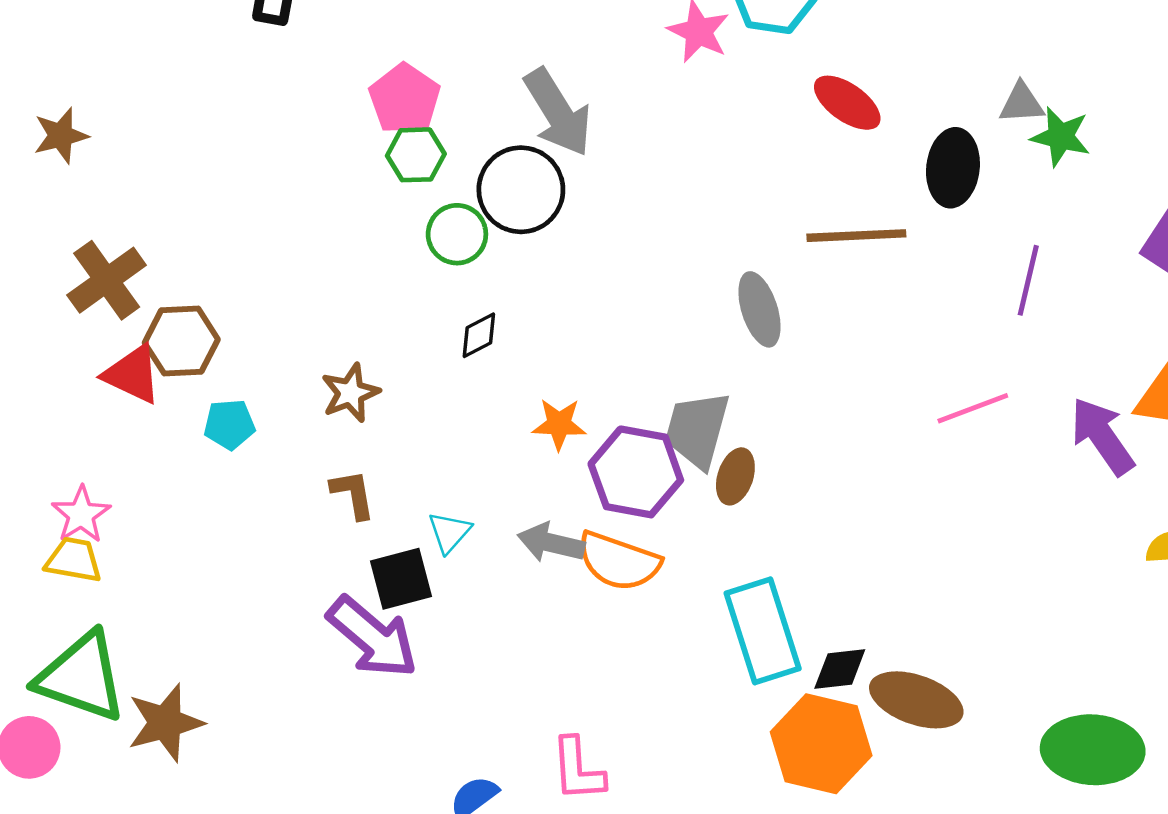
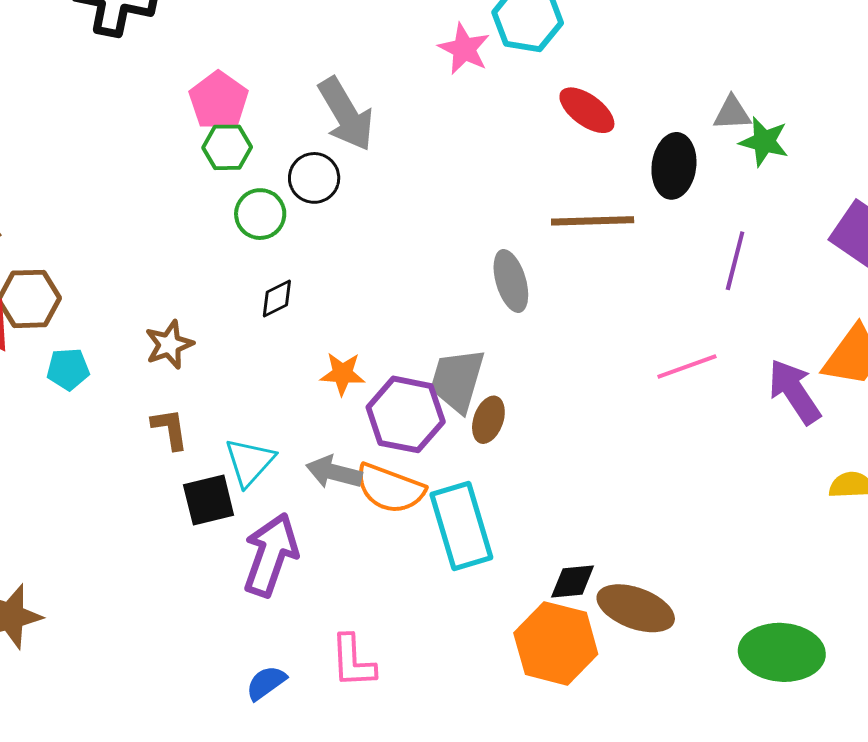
black circle: (521, 190) -> (314, 178), size x0.7
cyan triangle: (449, 532) -> (250, 462), size x1.4
cyan rectangle: (763, 631) -> (461, 526), moved
purple arrow: (372, 637) -> (271, 555), moved, turned -112

